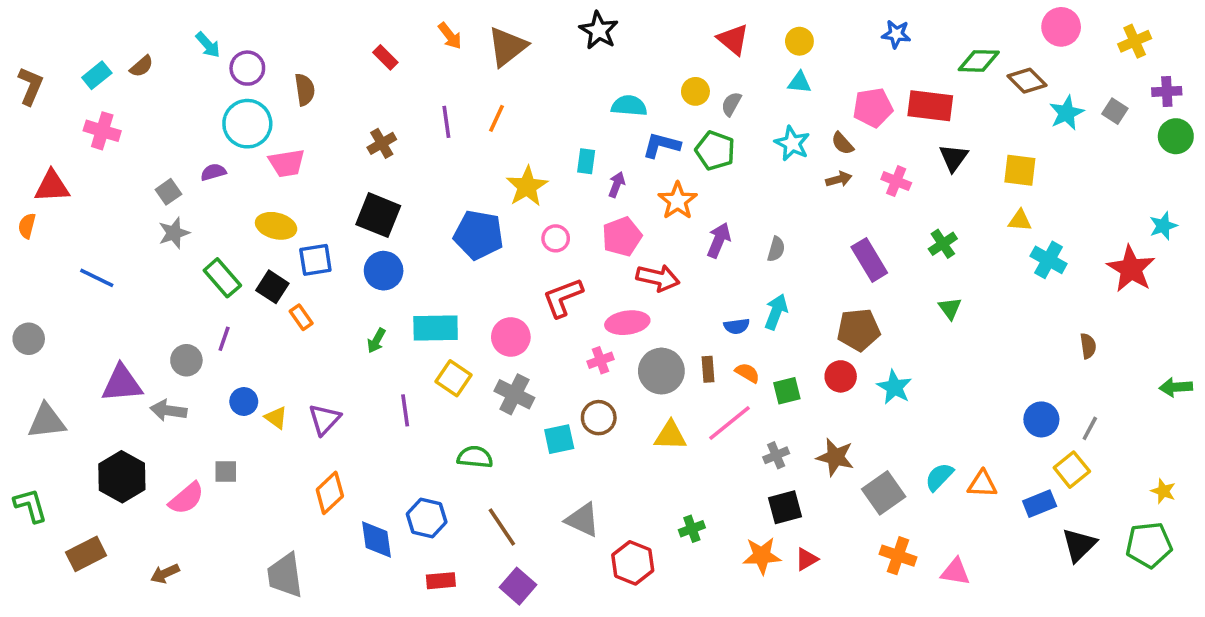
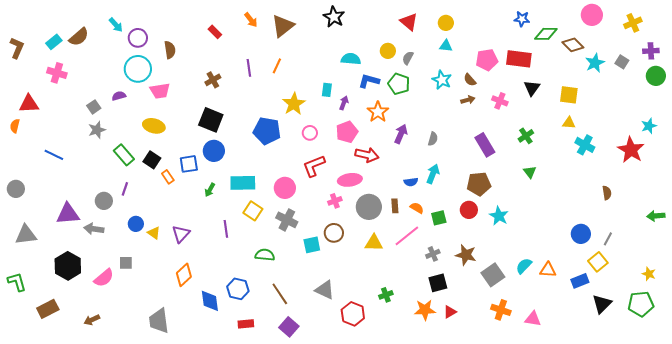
blue star: (896, 34) -> (522, 19), moved
brown semicircle: (142, 66) -> (79, 37), size x1.5
blue square: (315, 260) -> (189, 164), moved

